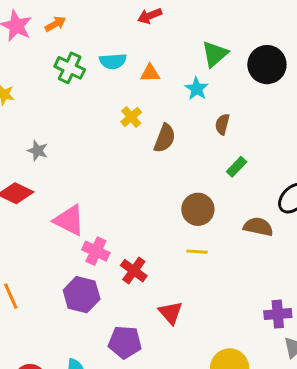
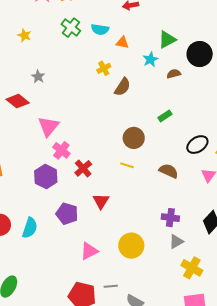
brown semicircle: (222, 124) -> (174, 74), moved, turned 48
pink triangle: (69, 220) -> (49, 126), turned 30
brown semicircle: (258, 227) -> (169, 171), moved

